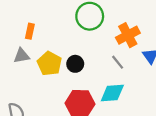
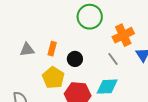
orange rectangle: (30, 31) -> (52, 49), moved
yellow pentagon: (49, 64) -> (53, 78), moved

